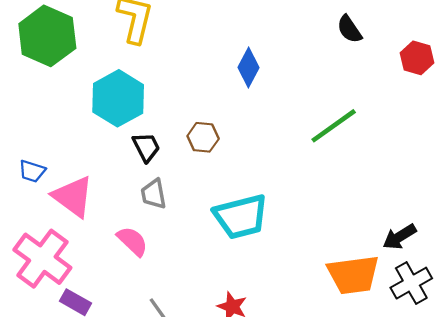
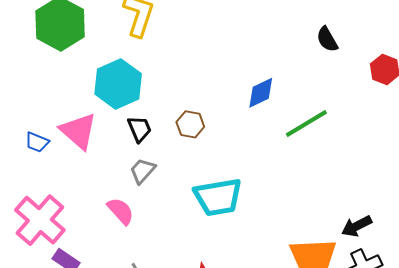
blue diamond: (249, 68) -> (261, 93), moved, turned 32
gray trapezoid: (154, 194) -> (143, 171), turned 48
pink triangle: (73, 197) -> (78, 131), moved

